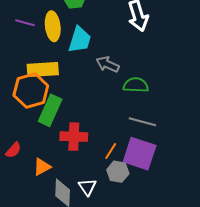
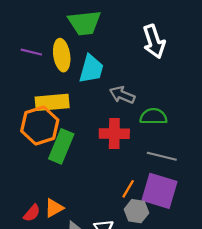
red cross: (74, 137) -> (114, 134), moved
red semicircle: (13, 150) -> (32, 213), moved

